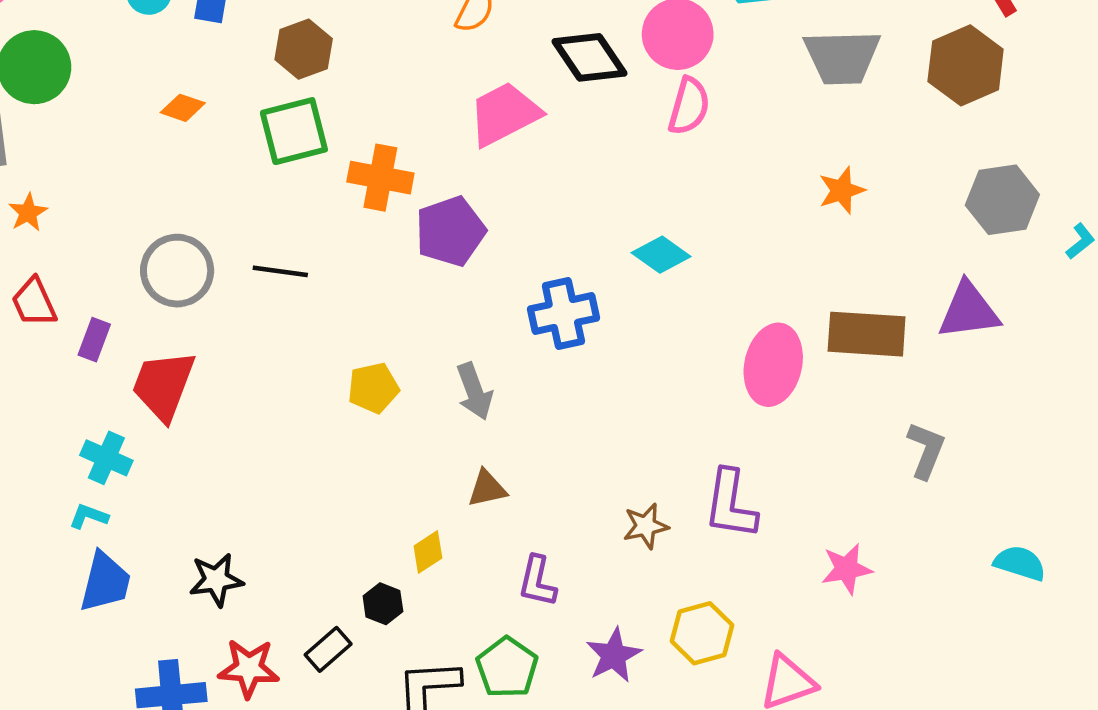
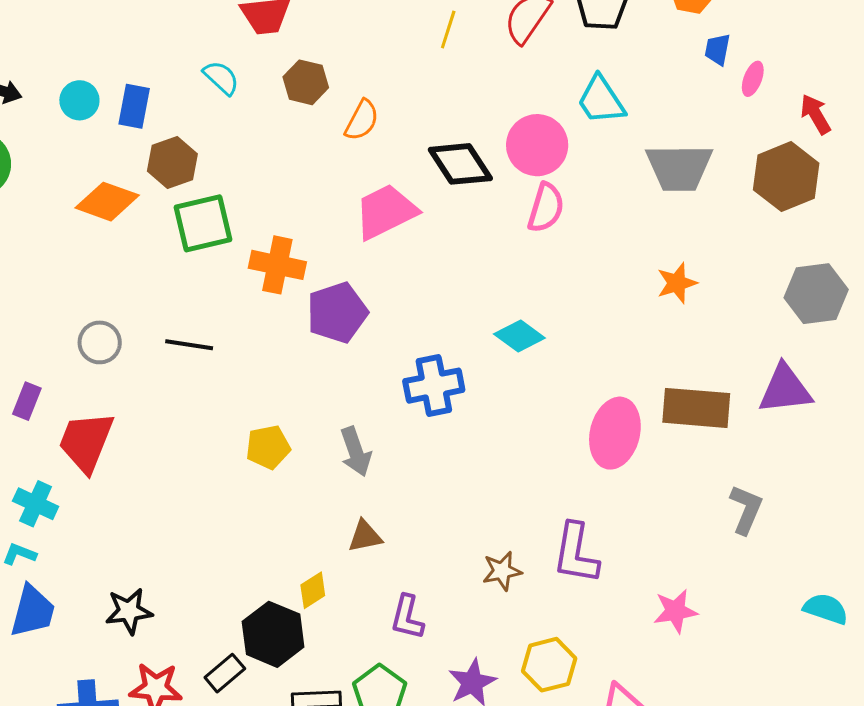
brown hexagon: (304, 49) -> (172, 163), moved
orange diamond: (183, 108) -> (107, 202), size x1.6
gray circle: (177, 271) -> (100, 342), size x0.7
black hexagon: (383, 604) -> (273, 634), size x1.8

